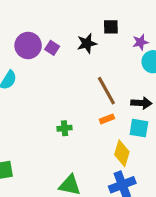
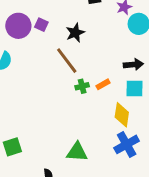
black star: (87, 43) -> (75, 33), moved
brown line: (106, 91) -> (67, 61), moved
green cross: (64, 128) -> (82, 86), moved

